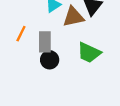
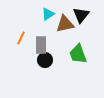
green trapezoid: (89, 53) -> (78, 54), turned 45

